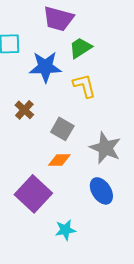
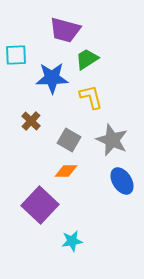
gray star: (105, 148) -> (112, 140), moved
blue ellipse: (101, 191) -> (122, 181), moved

